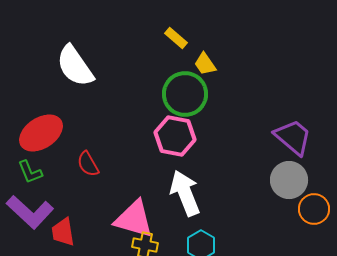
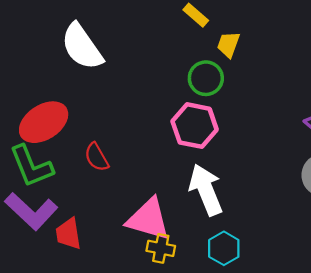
yellow trapezoid: (205, 64) -> (228, 44), turned 55
green circle: (185, 94) -> (206, 78), size x0.7
green L-shape: (30, 172) -> (31, 166), size x1.6

